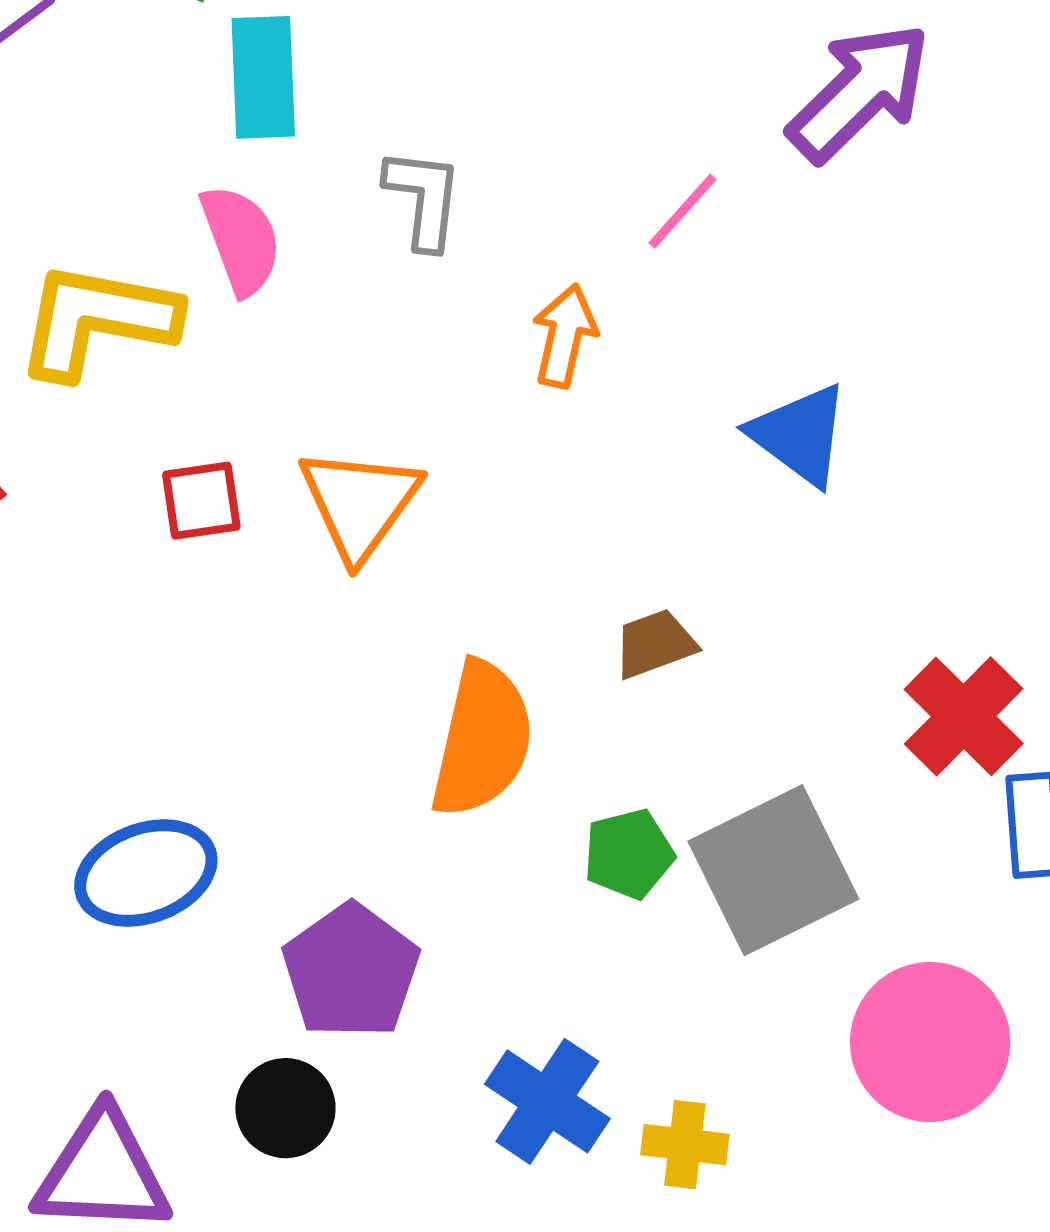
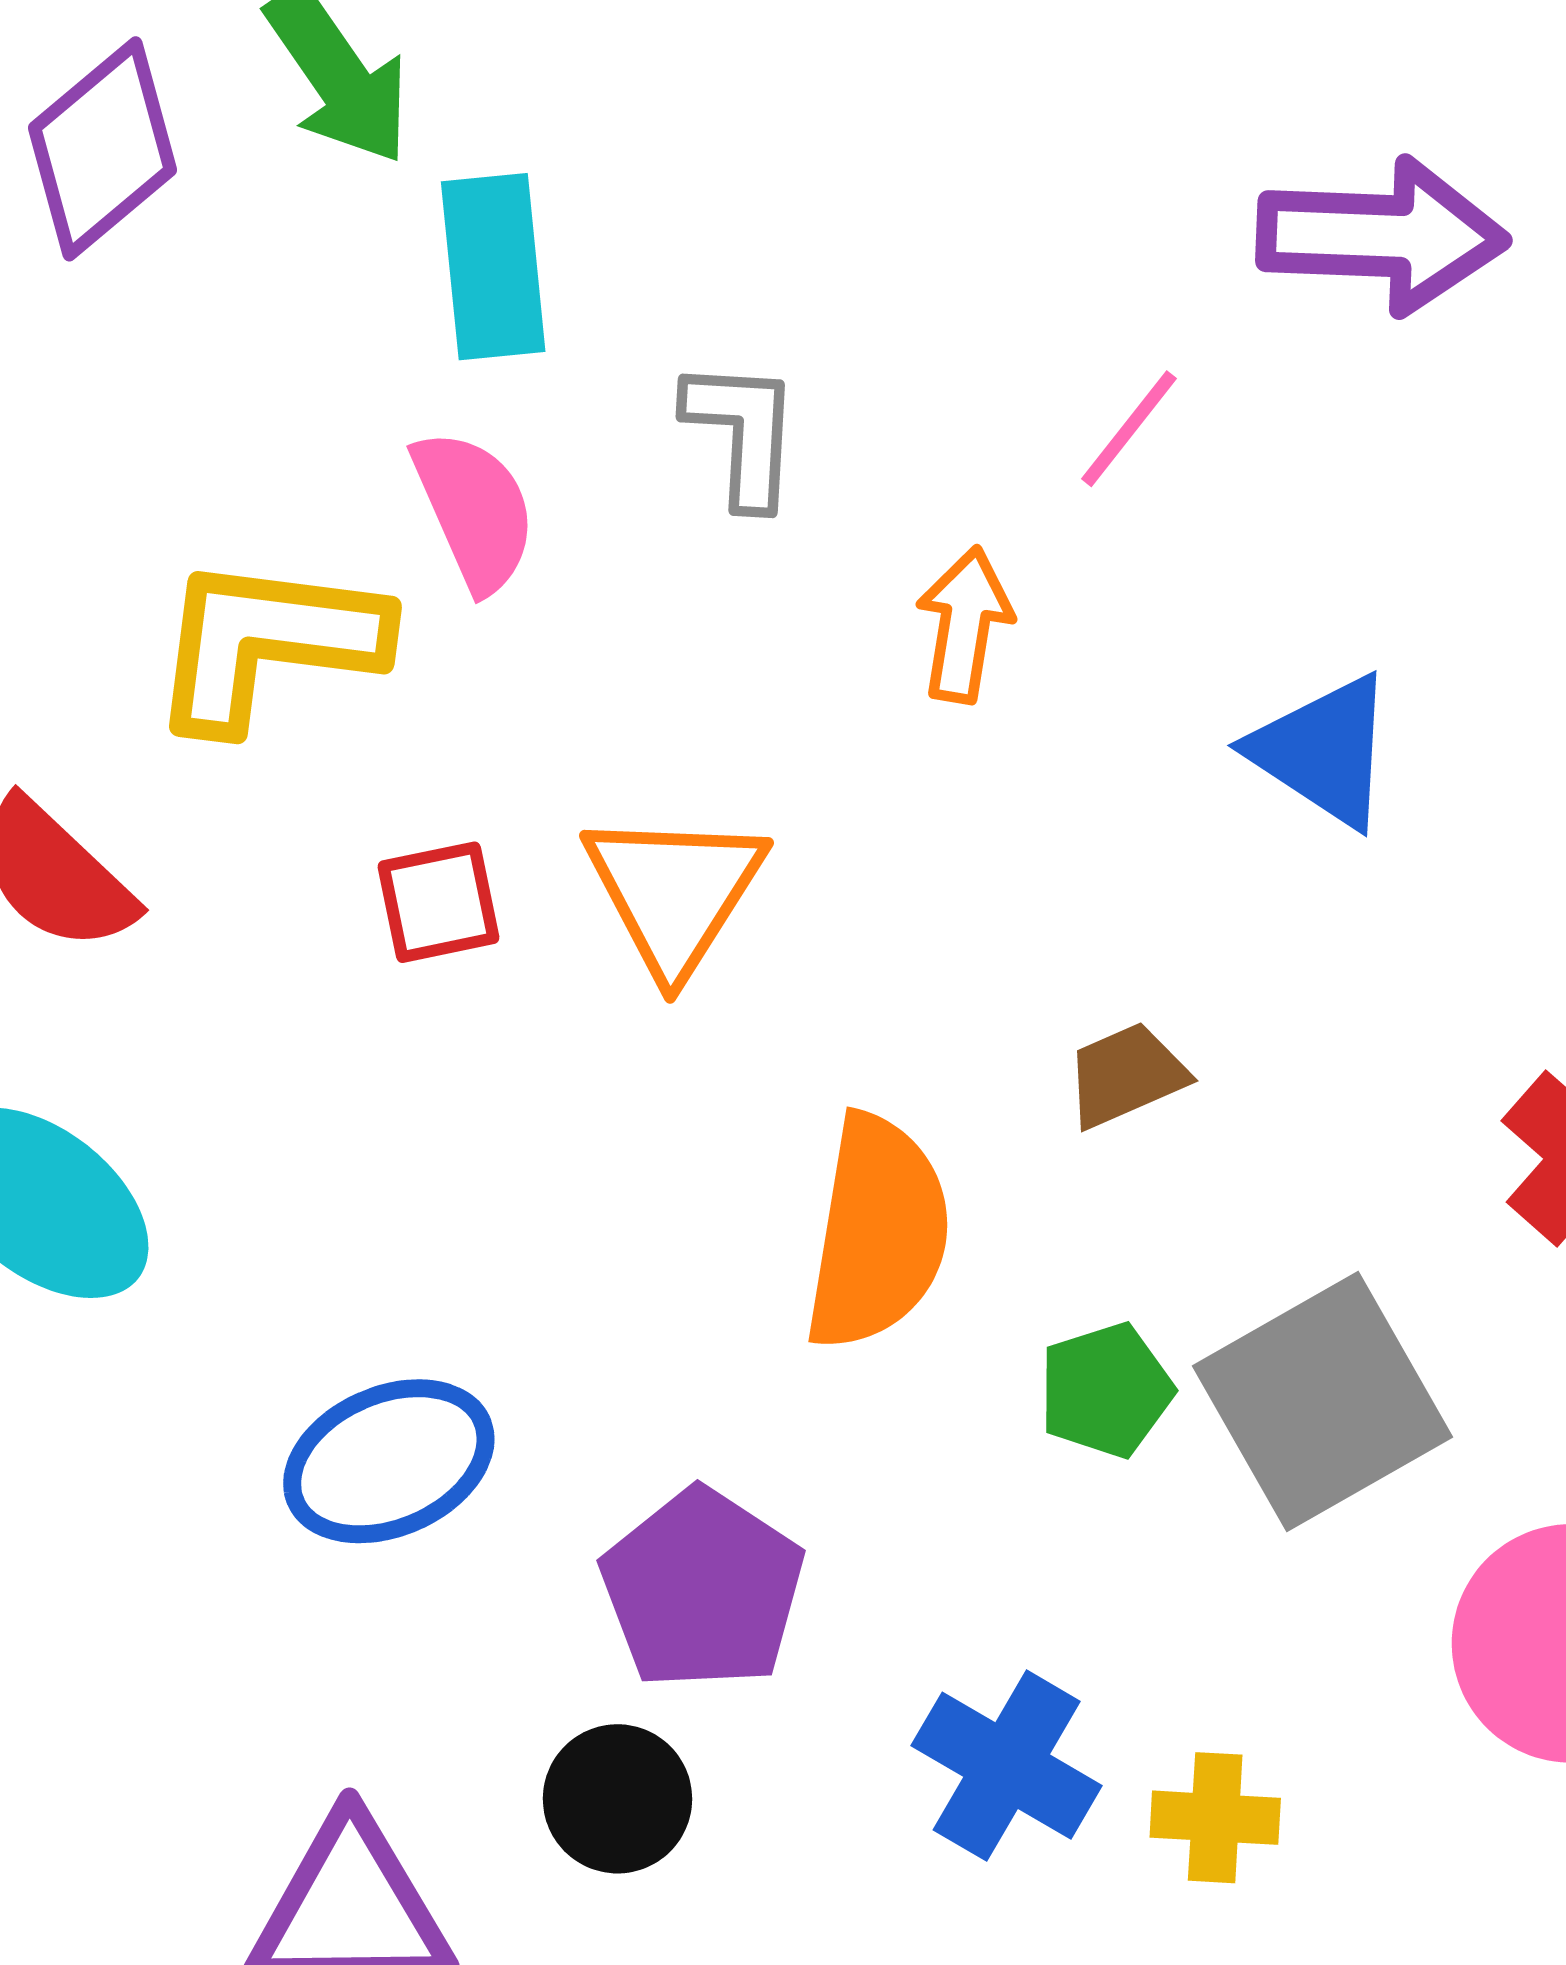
purple arrow: (859, 92) -> (1382, 236), turned 50

